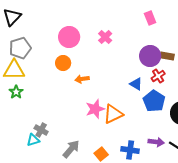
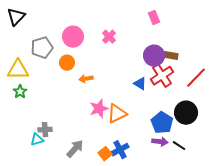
gray pentagon: (20, 48) -> (42, 48), moved
red cross: (158, 76) -> (162, 76), size x1.6
blue pentagon: (154, 101) -> (162, 123), moved
gray cross: (41, 130) -> (45, 130), turned -32
blue cross: (130, 150) -> (120, 150), moved, turned -36

